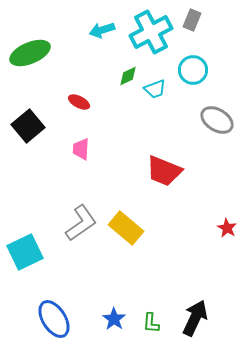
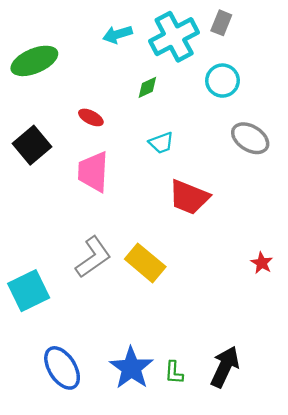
cyan trapezoid: (155, 89) -> (161, 143), moved
pink trapezoid: (81, 149) -> (93, 172), size x1.6
blue star: (114, 319) -> (131, 368), size x1.6

